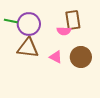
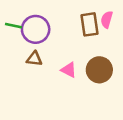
pink semicircle: (64, 31) -> (107, 20), moved, turned 104
brown triangle: (28, 48) -> (34, 59), size x0.6

